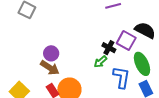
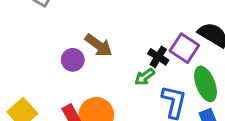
brown arrow: (50, 68) -> (99, 45), moved

